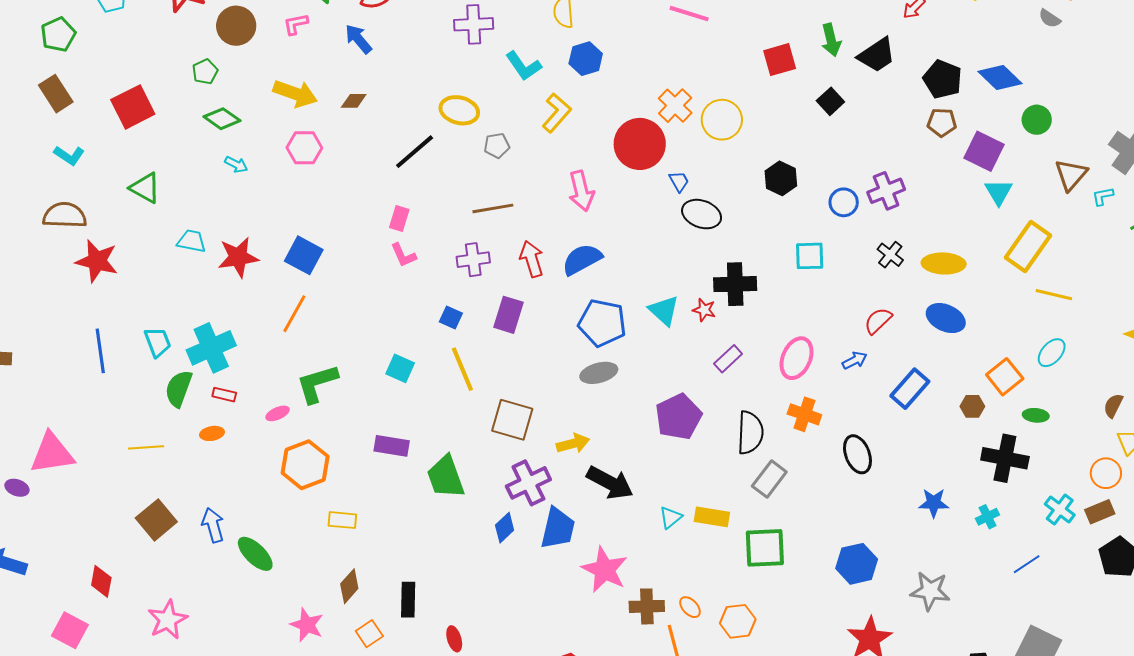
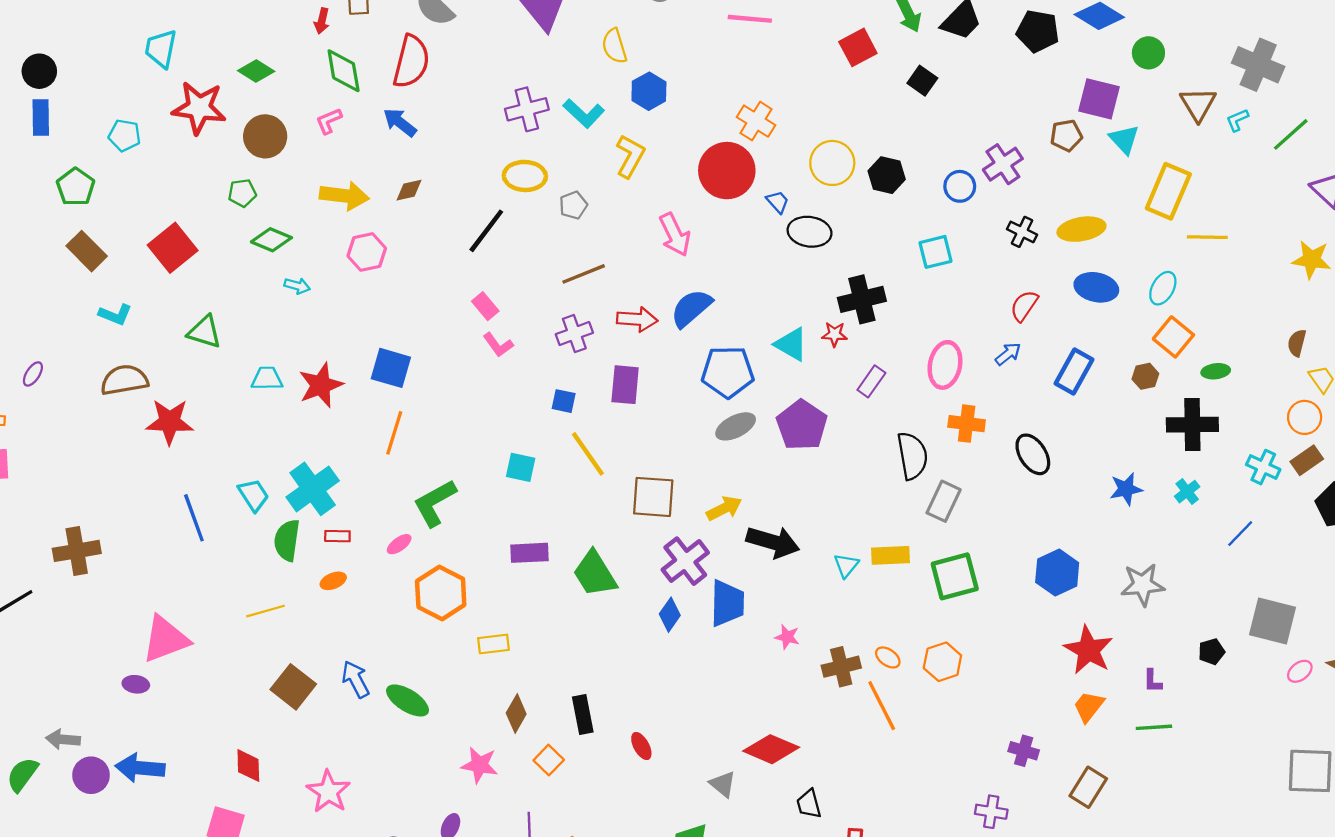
purple cross: (474, 24) -> (527, 109), moved
green pentagon: (205, 72) -> (242, 193), turned 30
yellow circle: (722, 120) -> (832, 163), moved
brown pentagon: (942, 122) -> (1066, 135), moved
pink rectangle: (399, 218) -> (485, 306), turned -45
red arrow: (532, 259) -> (637, 319), turned 123
cyan ellipse: (1052, 353) -> (1163, 288), moved
purple pentagon: (678, 417) -> (802, 425), moved
pink star: (605, 570) -> (787, 637), size x0.5

